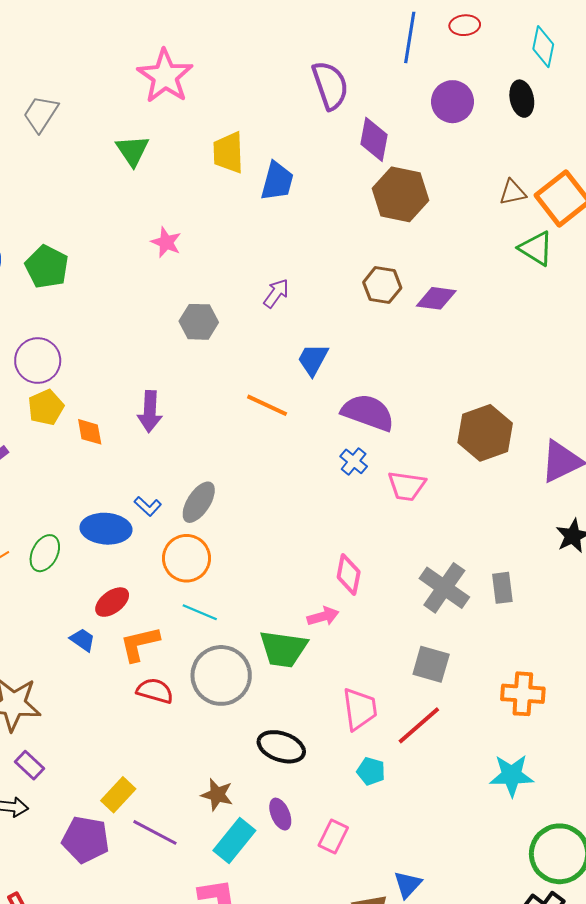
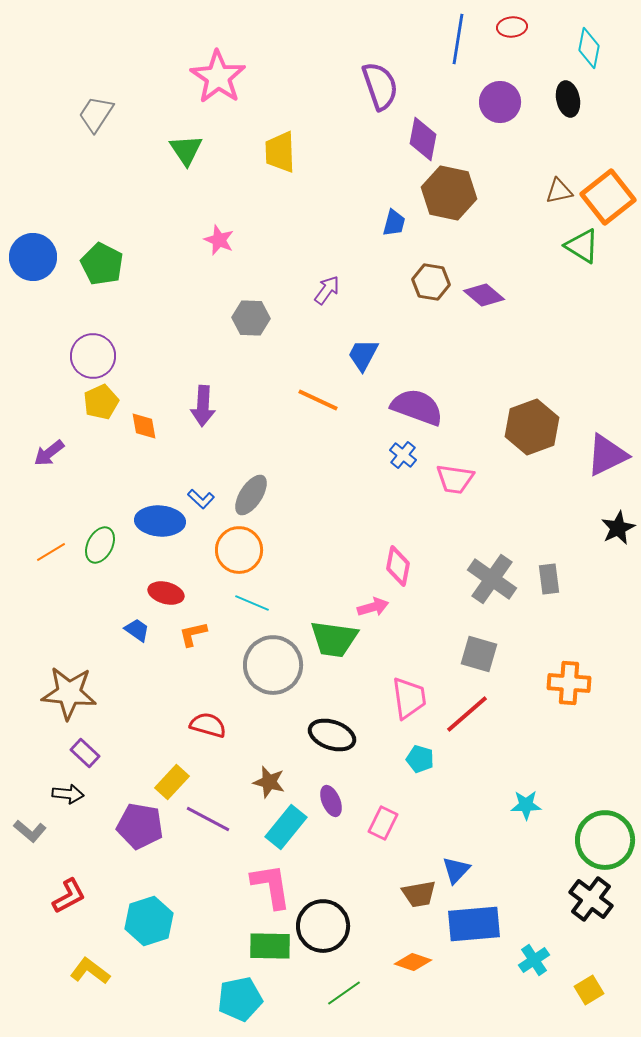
blue trapezoid: (277, 181) -> (394, 223), moved, size x0.7
purple diamond: (436, 298) -> (484, 295), turned 33
red ellipse: (112, 602) -> (166, 593), turned 52
orange L-shape: (140, 644) -> (193, 634), size x0.7
red semicircle: (155, 691) -> (208, 725), moved
cyan star: (512, 775) -> (526, 805), moved, size x0.7

